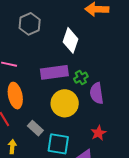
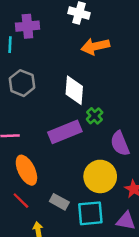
green cross: (81, 78) -> (95, 116), moved
yellow circle: (65, 103) -> (100, 176), moved

